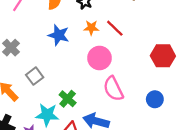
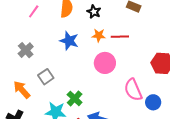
red line: (115, 28) -> (120, 37), turned -48
pink semicircle: (113, 89) -> (133, 90), moved

